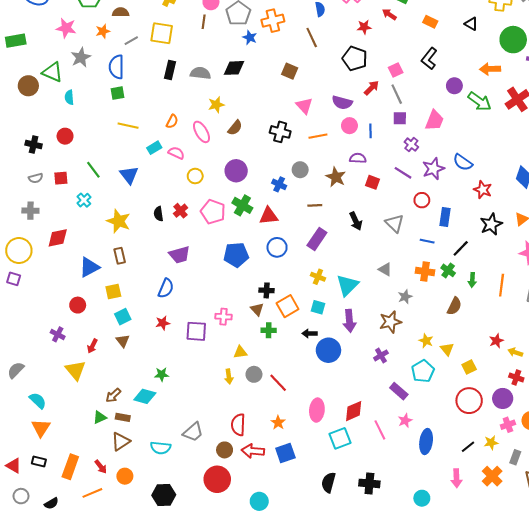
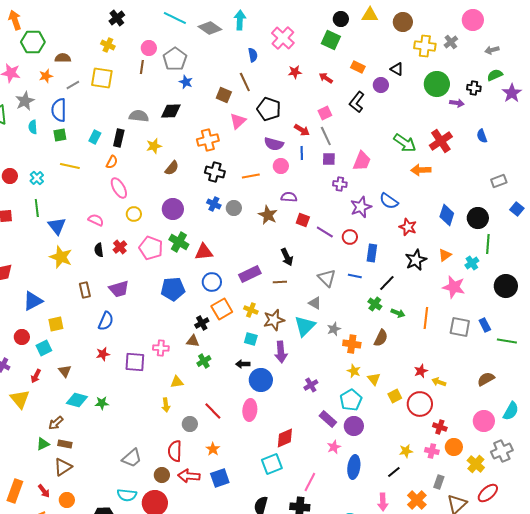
red arrow: (389, 14) -> (326, 78), moved
orange cross: (273, 21) -> (208, 140), moved
black pentagon: (355, 58) -> (269, 109), moved
orange arrow: (490, 69) -> (421, 170), moved
black rectangle: (170, 70) -> (119, 138), moved
brown square: (290, 71) -> (224, 95), moved
purple circle: (454, 86) -> (381, 85), moved
red arrow: (371, 88) -> (302, 130), turned 77
cyan semicircle: (69, 97) -> (33, 127), moved
pink triangle: (304, 106) -> (238, 121), moved, turned 30
blue line: (370, 131) -> (302, 153), moved
pink ellipse: (201, 132) -> (119, 188), moved
purple cross: (411, 145) -> (340, 184), turned -32
cyan rectangle: (154, 148) -> (95, 137), moved, turned -32
pink semicircle: (176, 153) -> (96, 220), moved
green line: (93, 170) -> (37, 208), turned 30
purple line: (403, 173) -> (325, 232), moved
blue triangle: (129, 175) -> (57, 226), moved
blue cross: (279, 184) -> (214, 204), moved
cyan cross: (84, 200) -> (37, 178), moved
brown line: (315, 205) -> (280, 282), moved
gray triangle: (395, 223) -> (327, 278), moved
purple rectangle: (317, 239) -> (250, 274), turned 30
brown rectangle: (120, 256) -> (85, 290), moved
orange cross: (425, 272) -> (352, 344), moved
green arrow: (472, 280) -> (398, 313), turned -72
cyan triangle: (347, 285) -> (305, 326), moved
black cross: (267, 290) -> (202, 323), turned -32
orange square: (288, 306) -> (222, 309), moved
brown triangle: (257, 309) -> (193, 341), turned -40
cyan square: (123, 317) -> (44, 348), moved
brown star: (390, 322) -> (274, 320), moved
green cross: (269, 330) -> (204, 361), turned -32
gray circle: (254, 374) -> (190, 424), moved
red cross: (516, 377) -> (440, 427), moved
cyan diamond: (145, 396) -> (77, 400), moved
purple circle: (503, 398) -> (354, 426), moved
red circle: (469, 401) -> (420, 404), moved
pink ellipse: (317, 410) -> (250, 410), moved
pink cross: (508, 425) -> (432, 451), turned 32
pink line: (380, 430) -> (310, 482), moved, turned 54
yellow star: (491, 443) -> (406, 451), moved
cyan semicircle: (161, 448) -> (127, 495), moved

